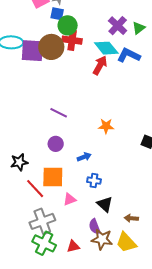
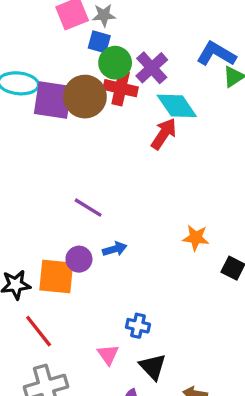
purple cross: (118, 26) -> (152, 68), moved
blue L-shape: (129, 55) -> (216, 54), moved
orange star: (106, 126) -> (196, 238), moved
blue arrow: (84, 157) -> (115, 249), moved
orange square: (53, 177) -> (56, 277), moved
pink triangle: (70, 199) -> (108, 355), moved, turned -48

